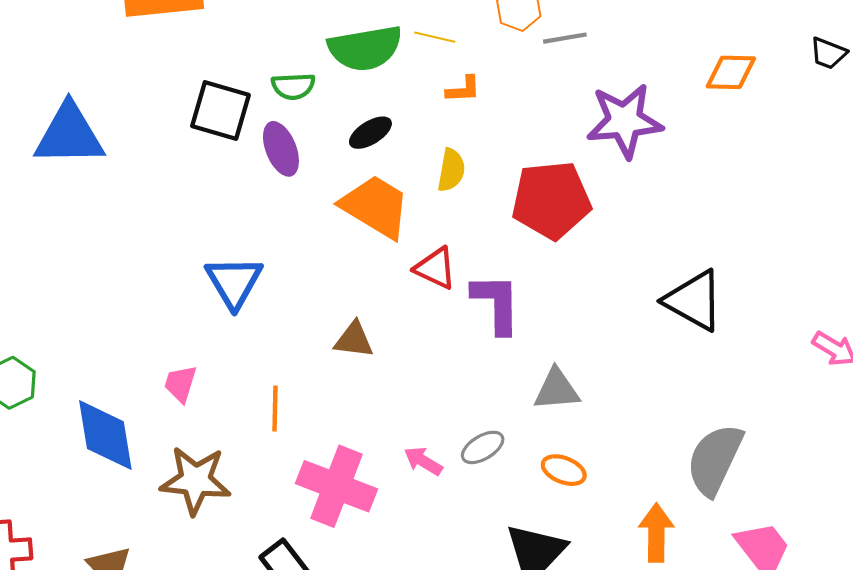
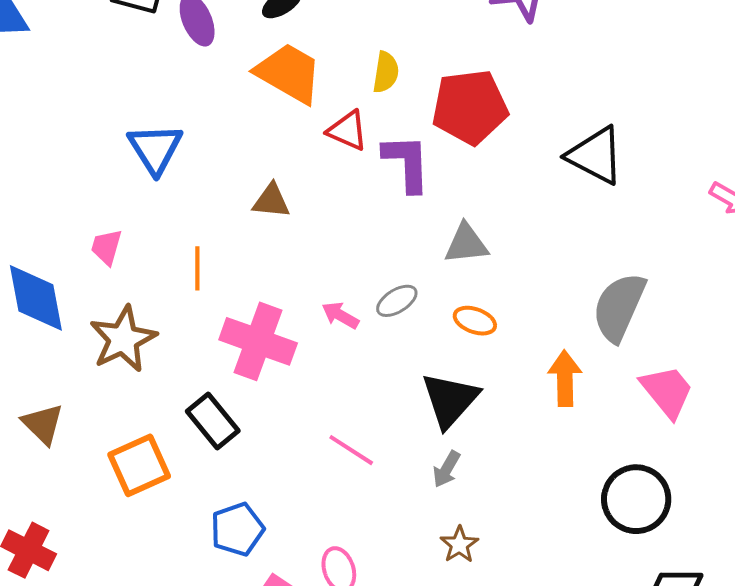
yellow semicircle: (451, 170) -> (386, 72), moved
red pentagon: (551, 200) -> (470, 107), moved
brown star: (196, 480) -> (123, 339), turned -30

